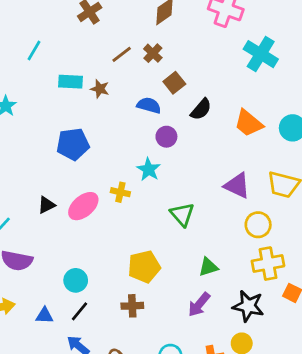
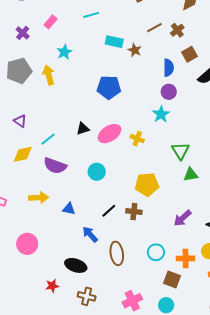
cyan line: (34, 50) -> (91, 15), turned 35
blue semicircle: (149, 105) -> (168, 68), turned 66
purple circle: (166, 137) -> (169, 92), moved
yellow cross: (120, 192) -> (137, 139), moved
green triangle: (208, 267) -> (191, 175), moved
cyan circle: (76, 280) -> (97, 172), moved
black line: (80, 311) -> (109, 211), moved

